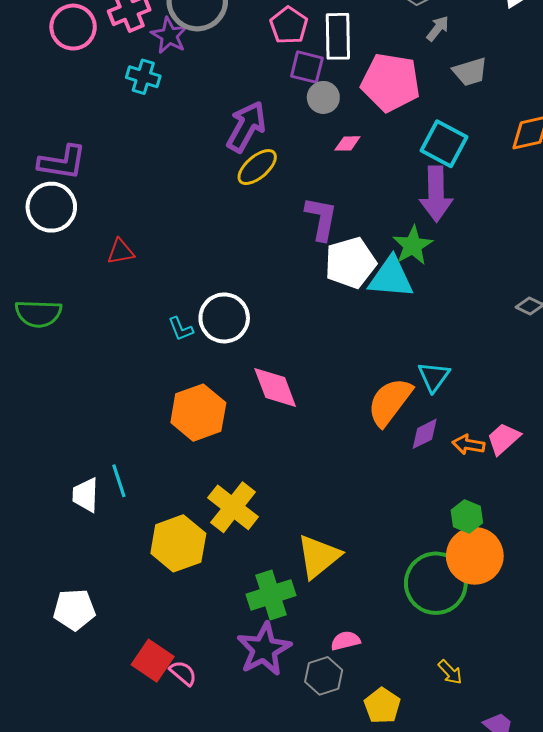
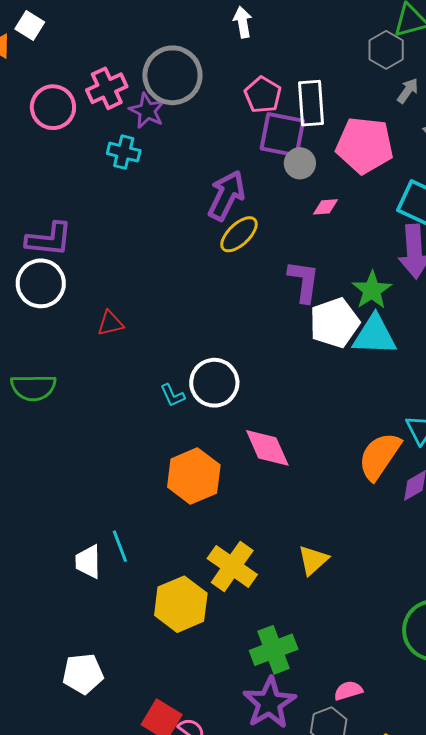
purple square: (307, 67) -> (282, 135), size x1.4
green star: (413, 245) -> (372, 290), moved
yellow triangle: (319, 557) -> (313, 560), moved, size x0.7

